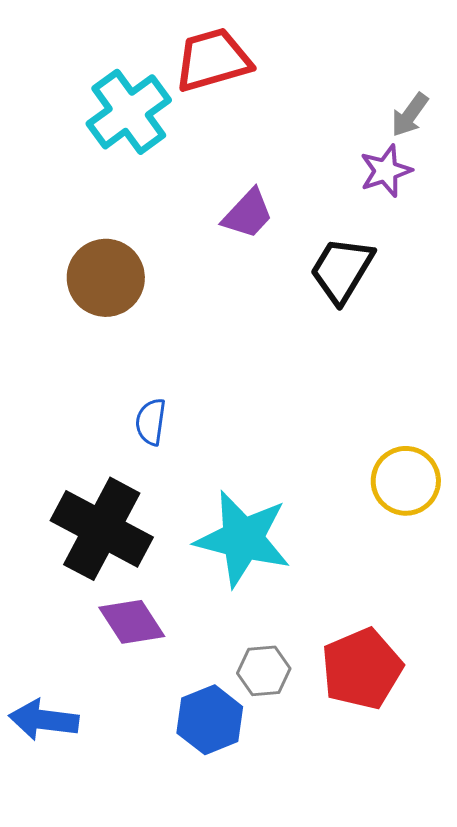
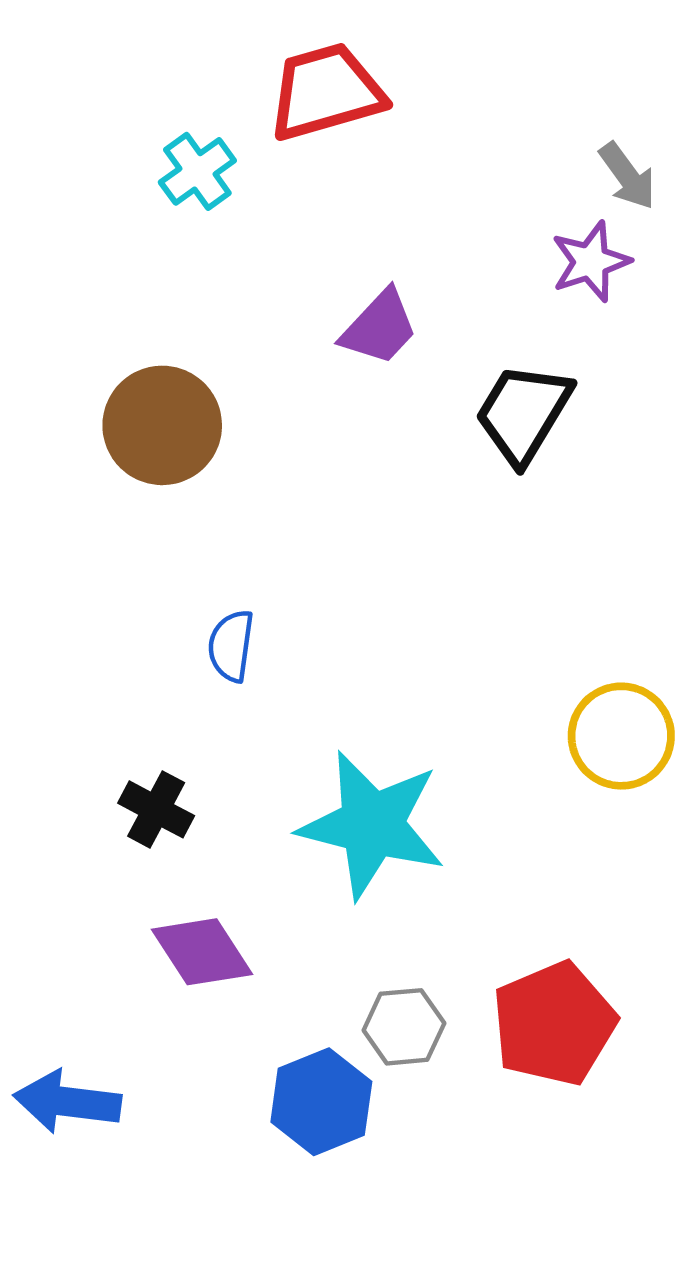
cyan cross: (129, 112) -> (197, 171), size x0.6
gray arrow: (410, 115) -> (627, 176), turned -72
black cross: (102, 529) -> (156, 809), size x0.5

